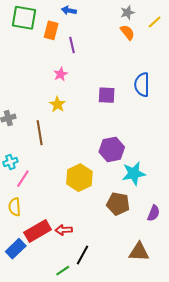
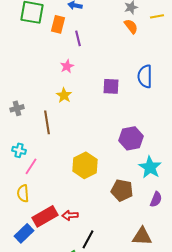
yellow line: (155, 22) -> (157, 16), turned 32
purple hexagon: (112, 149) -> (131, 138), moved
cyan cross: (10, 162) -> (19, 150), turned 32
cyan star: (134, 173) -> (150, 167), moved, turned -30

